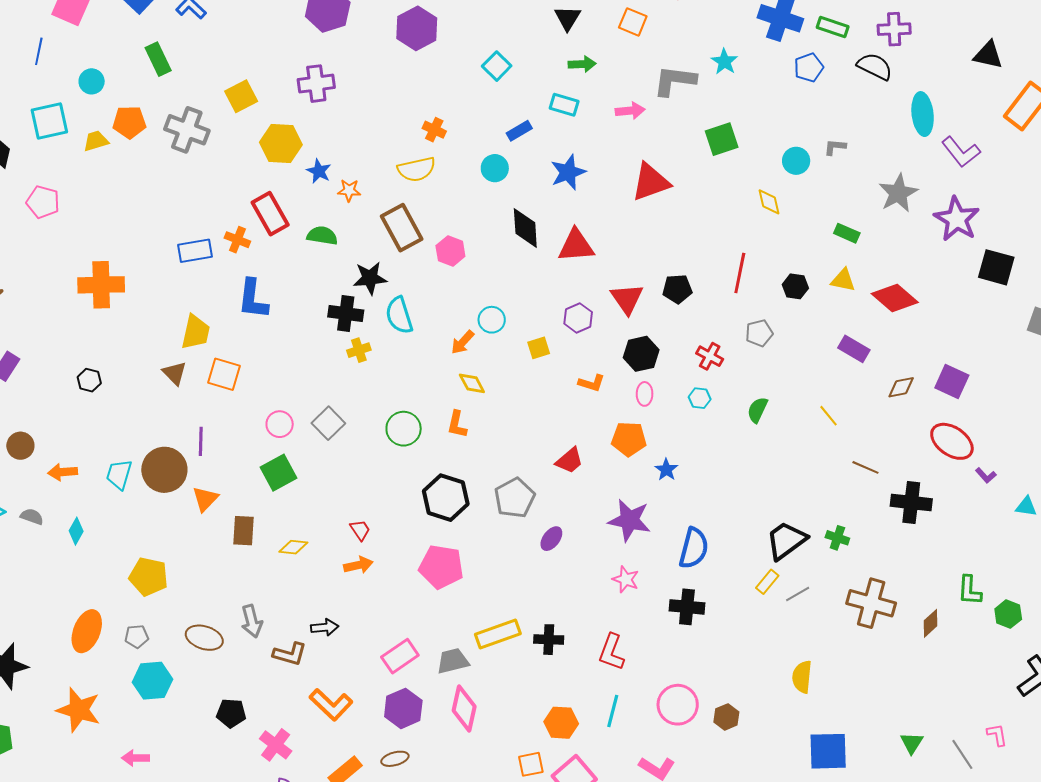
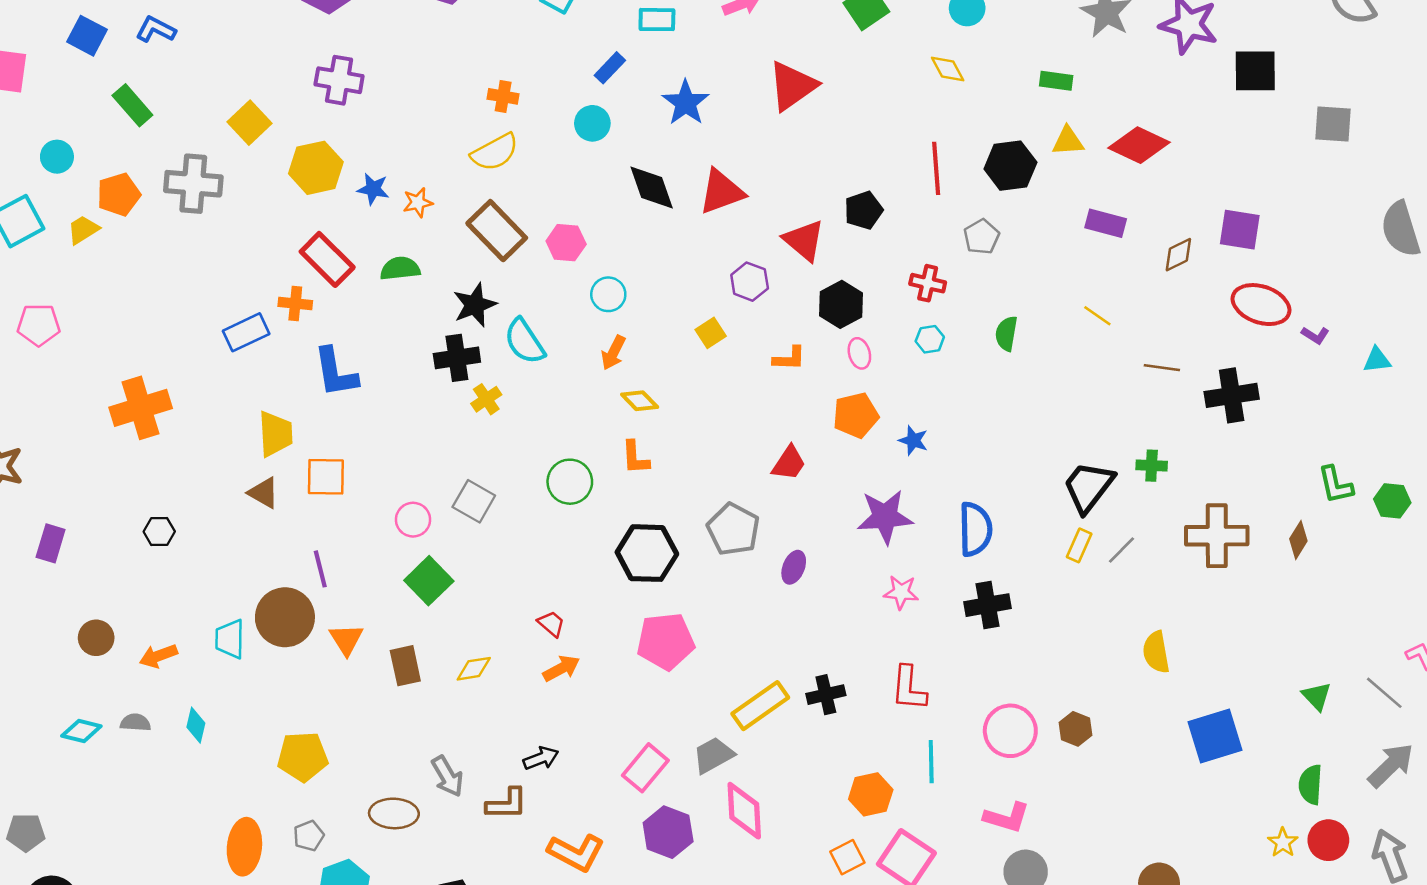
purple cross: (316, 84) -> (339, 80), turned 33
black hexagon: (795, 286) -> (1010, 166), size x1.5
cyan circle: (492, 320) -> (608, 294), moved

